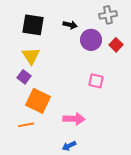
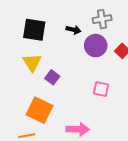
gray cross: (108, 15) -> (102, 19), moved
purple square: (24, 77) -> (52, 77), moved

